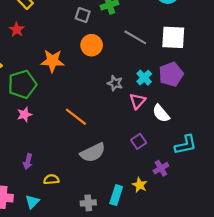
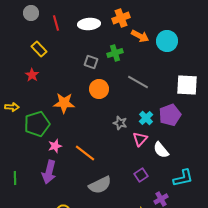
white square: (173, 37) -> (187, 85), moved
pink star: (24, 115) -> (55, 146), moved
purple arrow: (28, 162) -> (49, 172), moved, size x1.6

